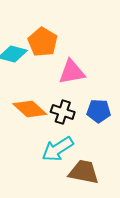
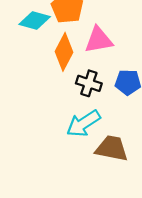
orange diamond: (30, 109) -> (64, 52), moved, turned 76

